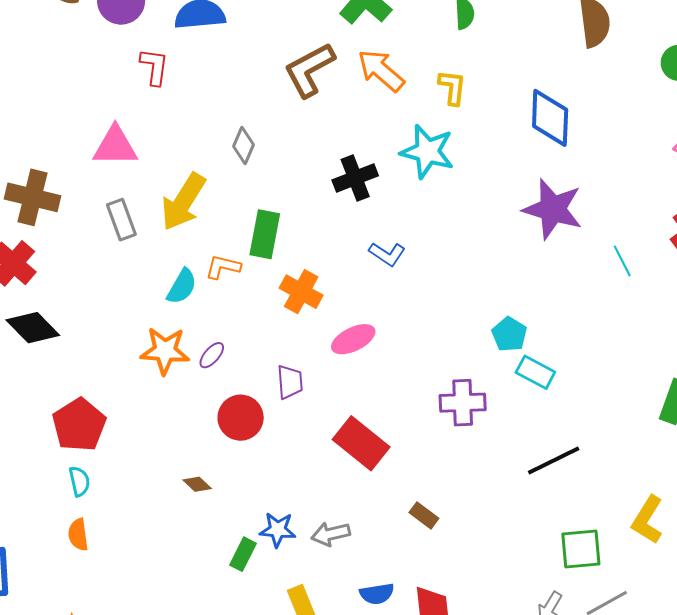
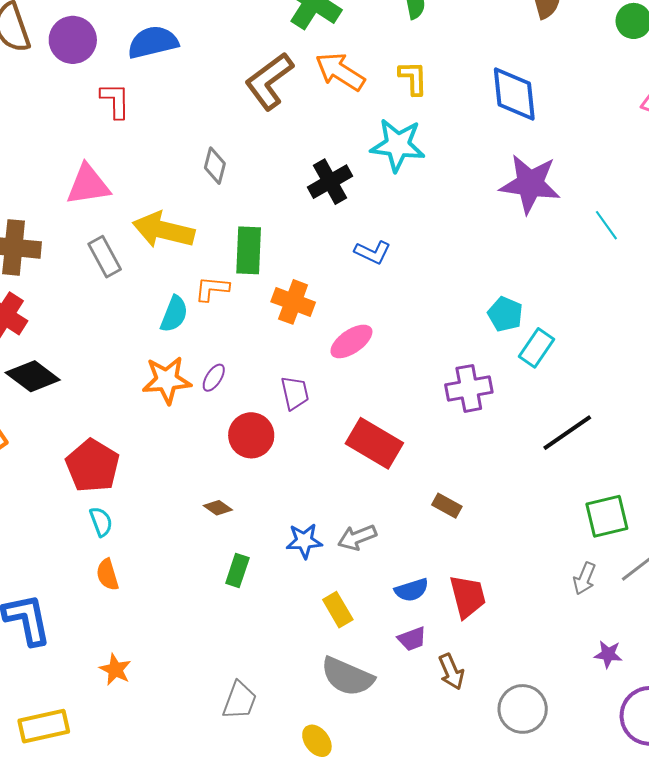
yellow arrow: (183, 202) -> (163, 230), turned 80
cyan rectangle: (535, 372) -> (536, 348), turned -75
green rectangle: (243, 554) -> (237, 570), moved

